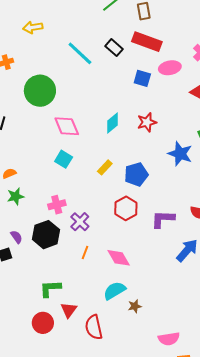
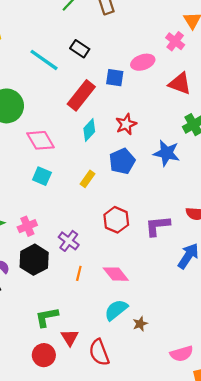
red rectangle: (147, 42) -> (81, 95), moved, turned -64
blue pentagon: (136, 174) -> (122, 161), moved
pink cross: (57, 205) -> (27, 226), moved

